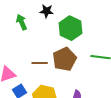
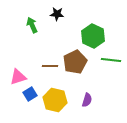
green hexagon: (71, 28) -> (93, 36), moved

